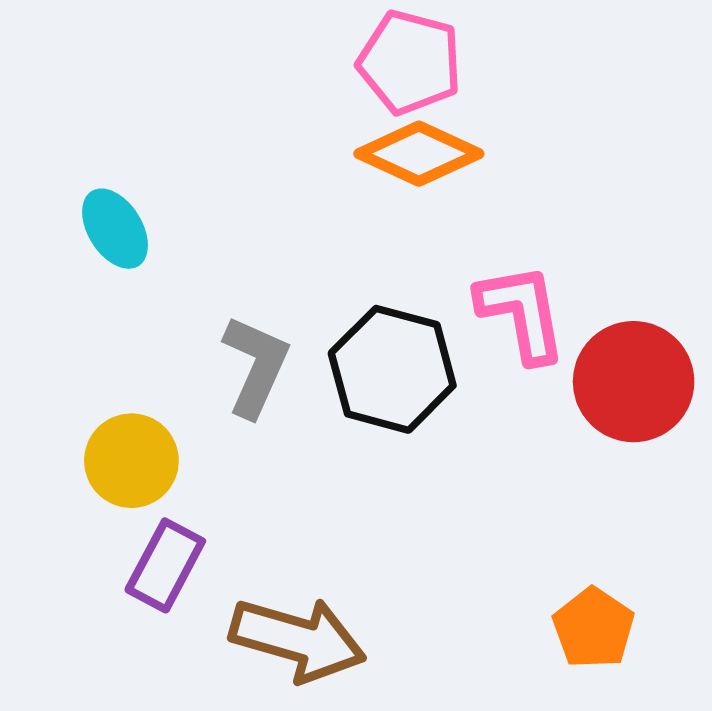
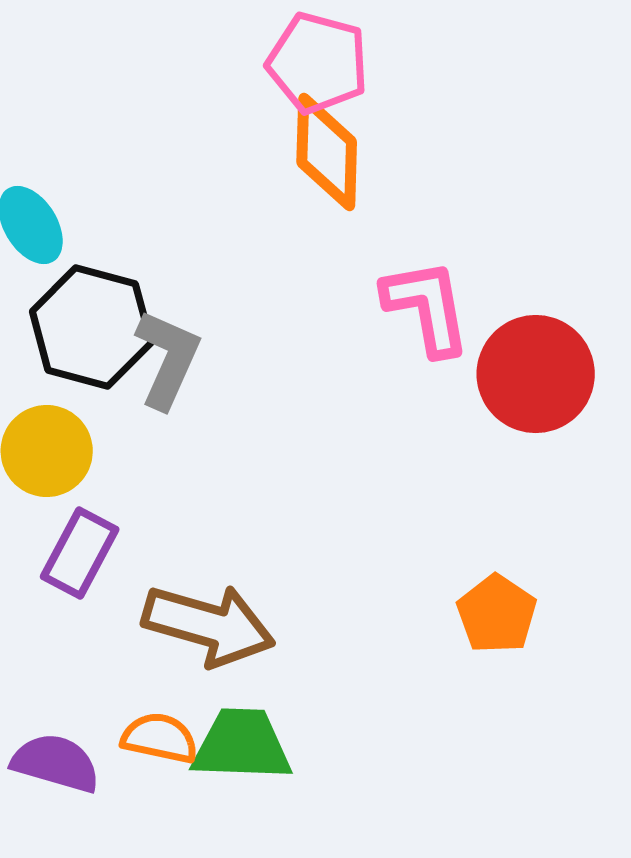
orange diamond: (419, 154) -> (327, 152), turned 67
black hexagon: (392, 369) -> (92, 327), moved

